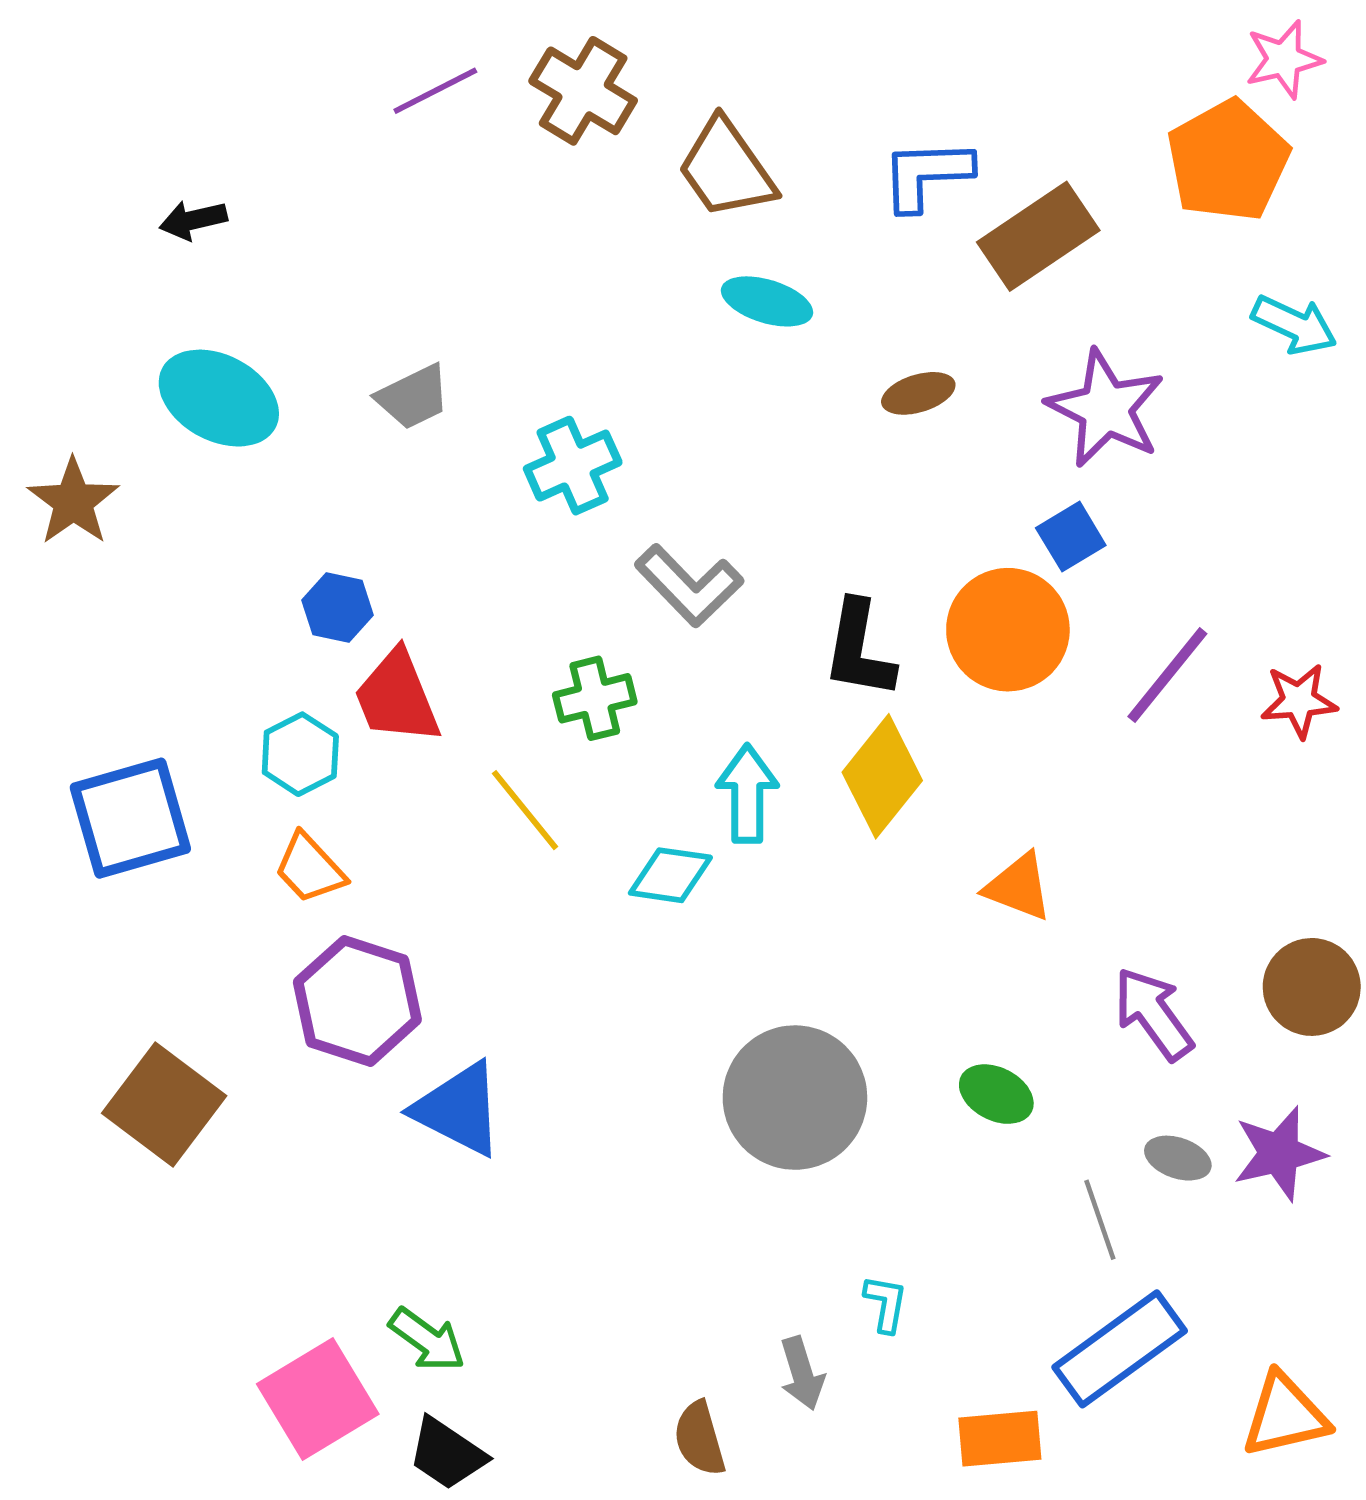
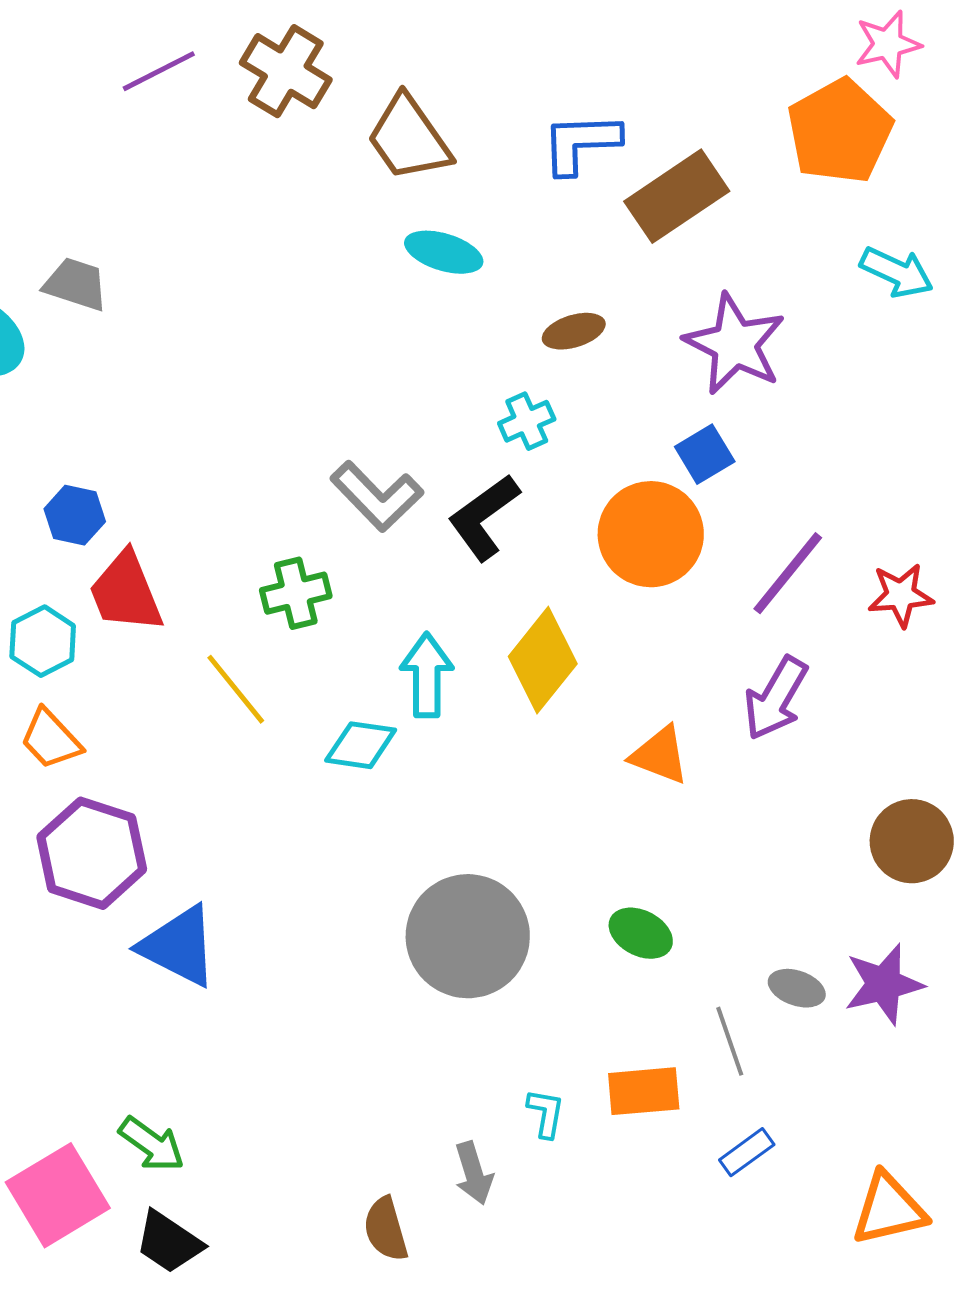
gray trapezoid: (413, 397) -> (76, 284), moved, turned -136
cyan cross: (573, 466) -> (527, 421), moved, size x0.7
black L-shape: (859, 649) -> (484, 517), moved, turned 44
purple arrow: (1153, 1014) -> (776, 698), moved, turned -114
blue rectangle: (1120, 1349) -> (747, 1152), size x0.5
orange rectangle: (1000, 1439) -> (644, 1091), moved

